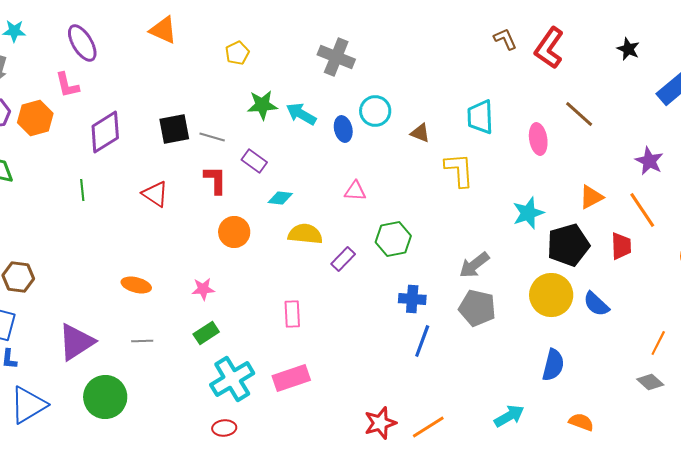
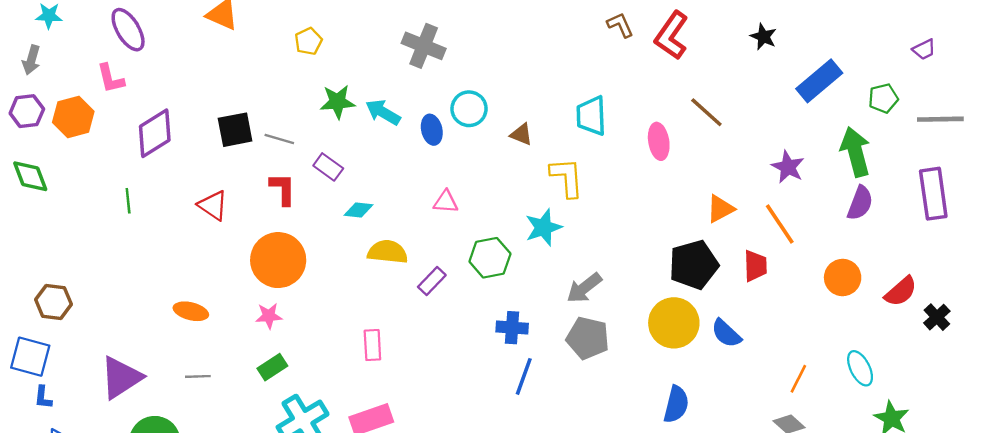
cyan star: (528, 213) -> (543, 227), moved
orange circle: (234, 232) -> (278, 260), moved, size x1.5

